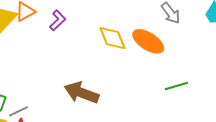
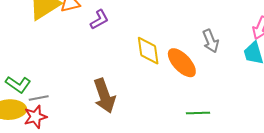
brown arrow: (82, 93) -> (104, 96), turned -144

